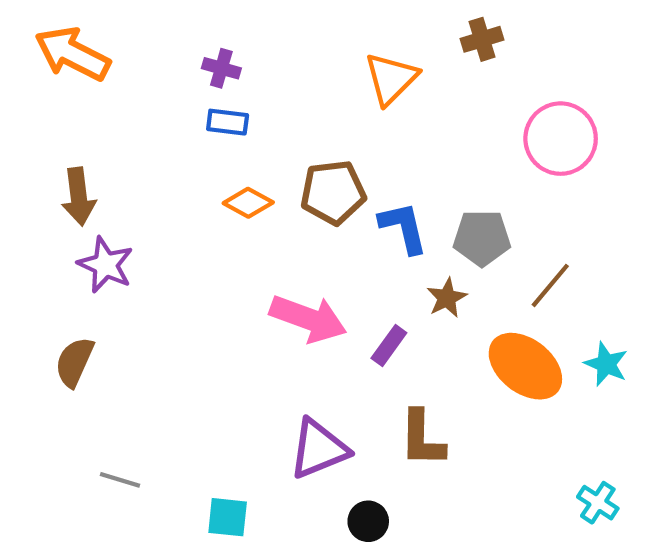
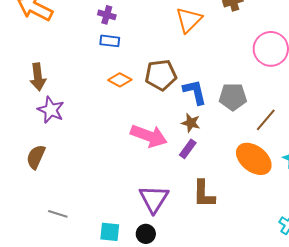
brown star: (447, 298) -> (191, 123), moved, turned -30
purple triangle: (319, 449) -> (154, 199), turned -36
black circle: (368, 521) -> (146, 234), moved

